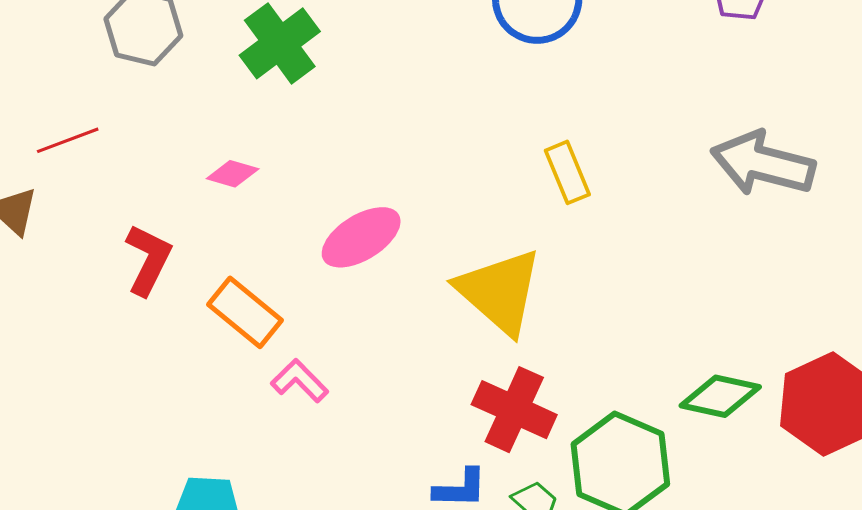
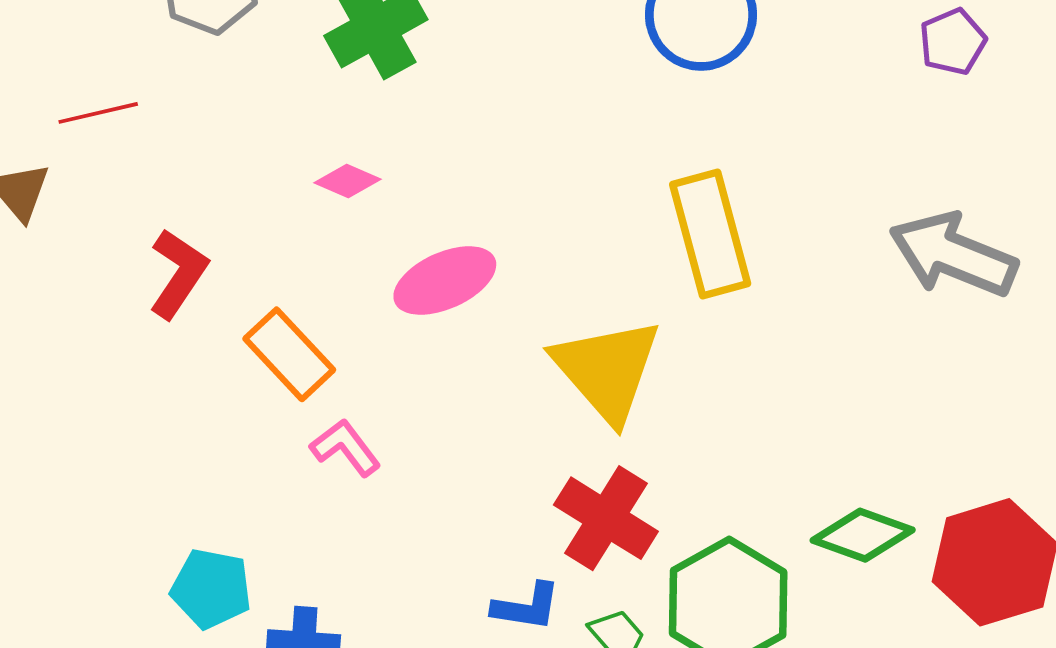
yellow rectangle: (567, 172) -> (710, 234), size x1.6
pink diamond: (233, 174) -> (347, 181), moved

